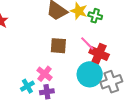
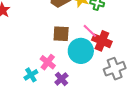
cyan circle: (90, 74) -> (81, 51), moved
purple cross: (47, 92) -> (61, 79), moved, turned -32

